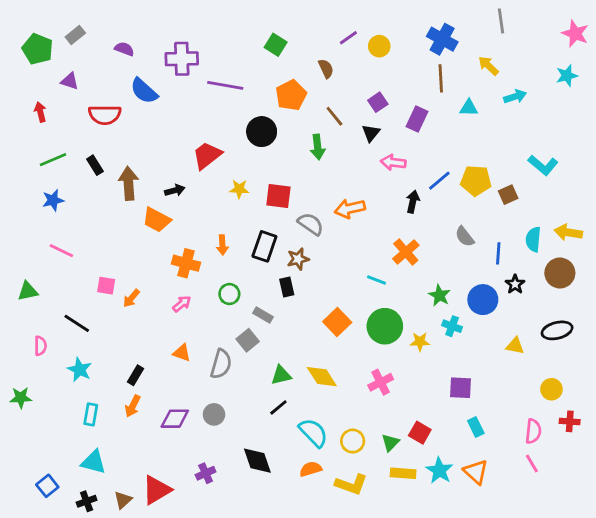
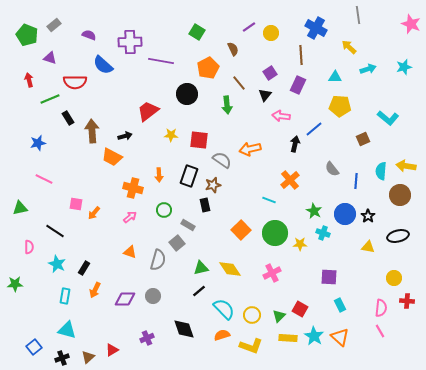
cyan star: (567, 76) -> (404, 67), moved
brown line: (441, 78) -> (301, 55), moved
green line: (53, 160) -> (50, 99), moved
yellow pentagon: (476, 181) -> (340, 106), moved
black star: (515, 284) -> (368, 216), moved
black rectangle: (136, 375) -> (84, 268), moved
red triangle: (157, 490) -> (112, 350), size x0.6

